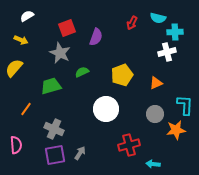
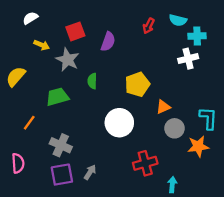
yellow arrow: (21, 40) -> (42, 45), moved
green semicircle: (82, 72) -> (92, 81), turned -64
orange triangle: (156, 83) -> (163, 107), moved
cyan arrow: (153, 164) -> (172, 185), turned 88

